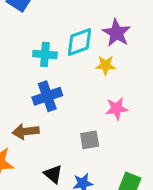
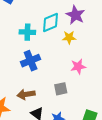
brown arrow: (26, 131) -> (26, 94), moved

